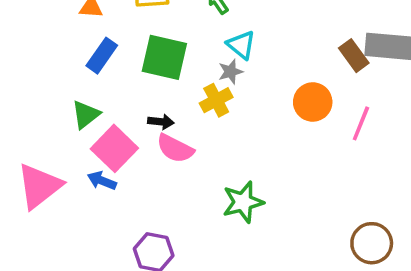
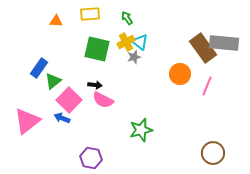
blue rectangle: (102, 56) -> (39, 68), moved
brown rectangle: (354, 56) -> (203, 48), size x1.6
yellow cross: (216, 100) -> (126, 42), moved

